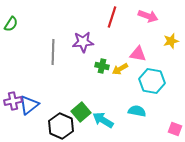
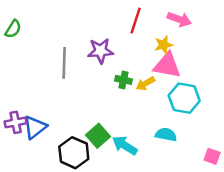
yellow star: (171, 41) -> (164, 45), moved
pink triangle: (138, 54) -> (167, 65), size x1.4

